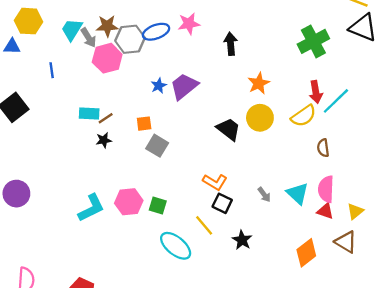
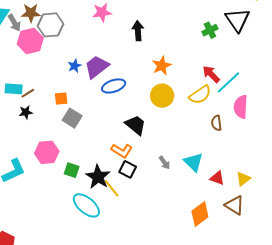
black triangle: (363, 28) -> (237, 20), moved, turned 32
blue ellipse: (156, 32) -> (114, 86), moved
green cross: (313, 41) -> (210, 30), size x0.6
red arrow: (316, 92) -> (211, 74), turned 144
black trapezoid: (229, 129) -> (135, 125), moved
pink semicircle: (326, 189) -> (241, 107), moved
pink hexagon: (129, 202) -> (47, 152), moved
black star: (242, 240) -> (98, 177), moved, size x1.4

